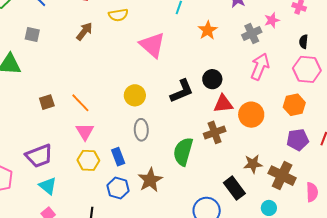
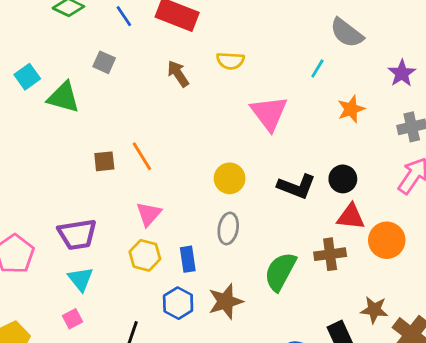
brown arrow: (84, 31) -> (178, 74), turned -84
black L-shape: (182, 91) -> (297, 186), turned 32
orange line: (80, 103) -> (142, 156), moved

